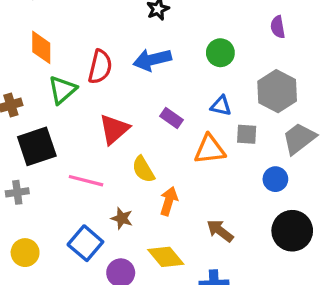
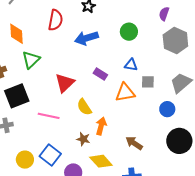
purple semicircle: (278, 27) -> (164, 14), turned 32
red semicircle: (100, 67) -> (55, 20), moved
gray hexagon: (277, 91) -> (175, 40), moved
brown star: (122, 218) -> (83, 139), moved
yellow circle: (25, 253) -> (25, 160), moved

